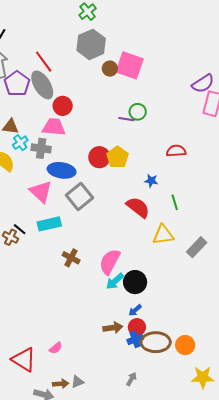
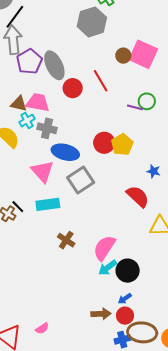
gray hexagon: (91, 44) -> (92, 22), moved
red line: (44, 62) -> (101, 81), moved
pink trapezoid: (54, 127) -> (38, 102), moved
blue cross: (135, 339) -> (122, 340), moved

